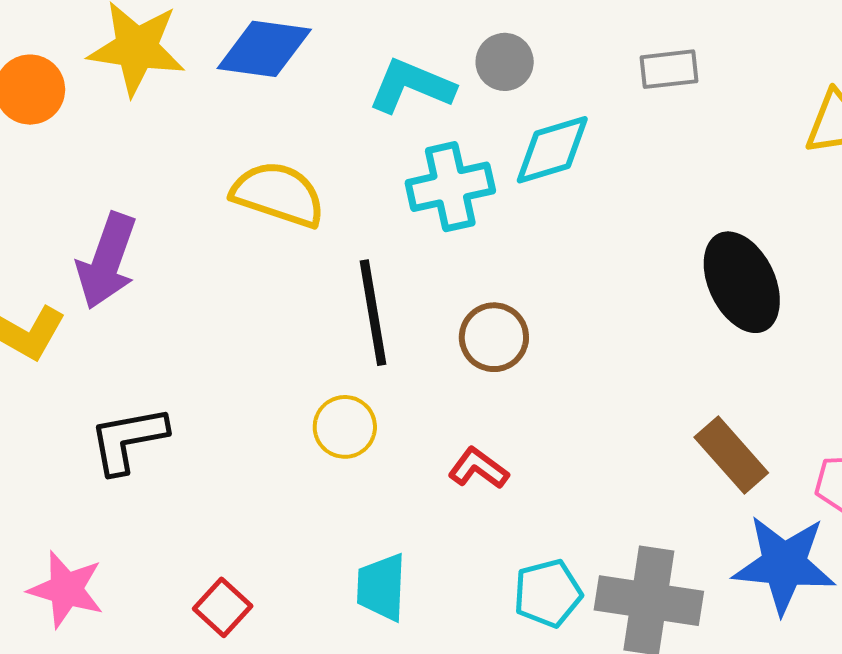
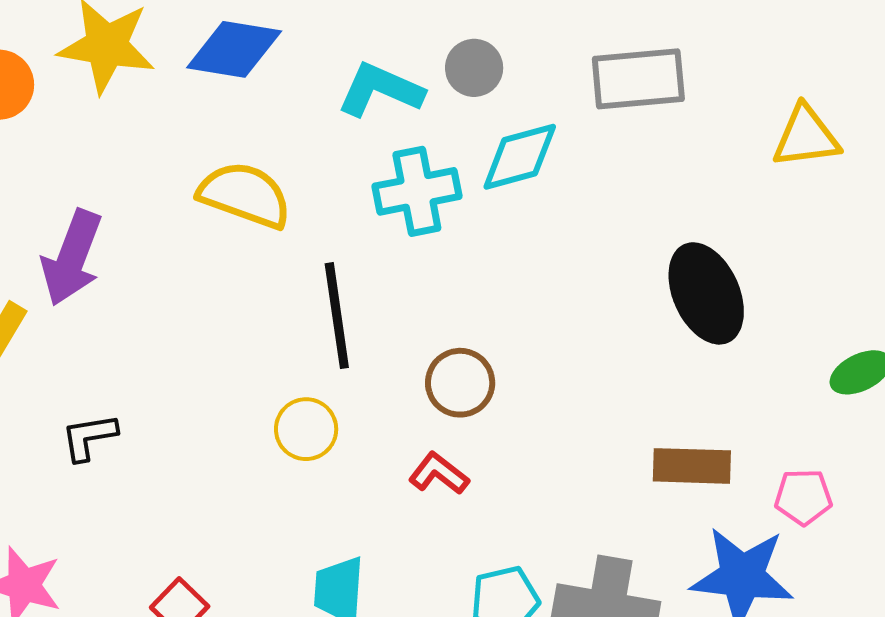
gray rectangle: (669, 69) -> (638, 79), size x1.6
brown circle: (494, 337) -> (460, 383), moved
black L-shape: (128, 440) -> (89, 437), size x0.7
brown rectangle: (731, 455) -> (692, 466), turned -48

